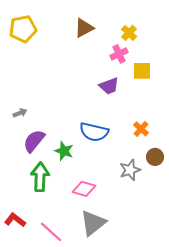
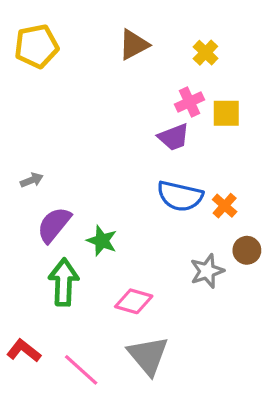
pink cross: (119, 54) -> (189, 102), moved
blue semicircle: (94, 132) -> (180, 196), moved
gray triangle: (93, 223) -> (148, 355), turned -32

